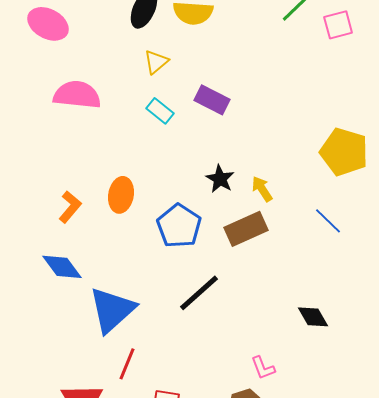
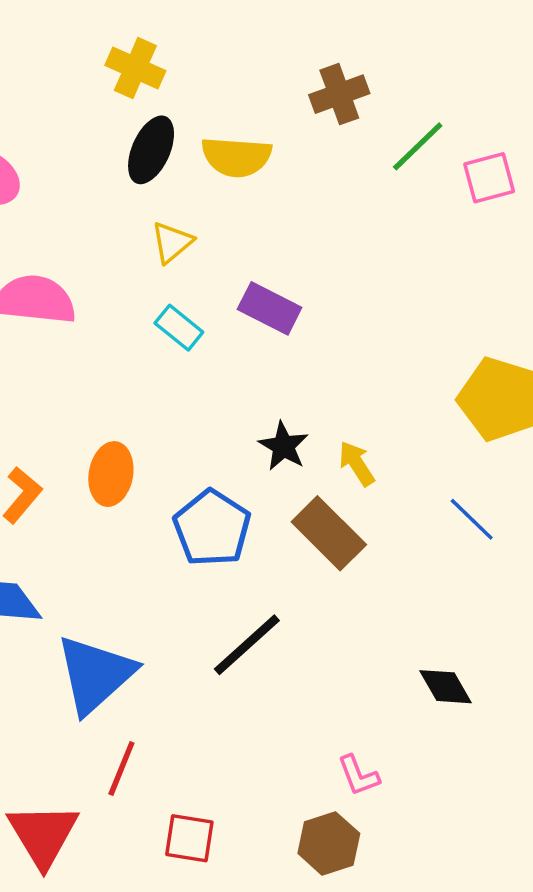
brown rectangle: (246, 229) -> (329, 533), turned 69

